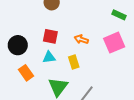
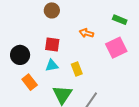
orange arrow: (81, 39) -> (86, 33), moved

